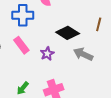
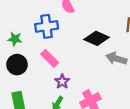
purple star: (47, 54) -> (62, 81), moved

